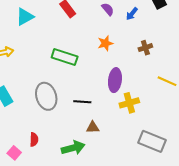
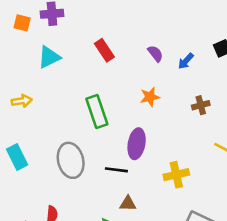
green rectangle: (65, 57) -> (97, 111), turned 50
purple ellipse: (115, 80) -> (137, 144), moved

